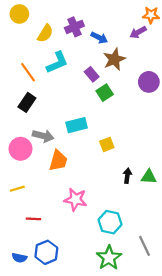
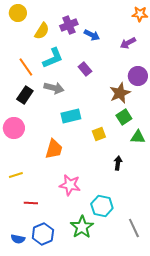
purple arrow: (138, 32) -> (128, 43), moved
brown star: (114, 59) -> (120, 93), moved
green square: (105, 93) -> (124, 117), moved
gray arrow: (43, 136) -> (54, 88), moved
pink circle: (20, 149) -> (14, 128), moved
green triangle: (149, 177) -> (138, 137), moved
green star: (109, 258) -> (82, 227), moved

